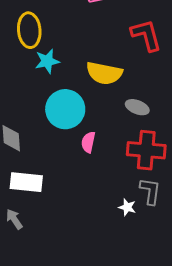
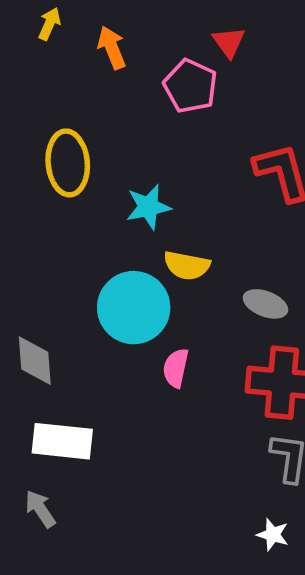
cyan star: (47, 61) -> (148, 207), moved
yellow semicircle: (104, 73) -> (187, 265), moved, size x0.7
white star: (127, 207) -> (273, 535), moved

